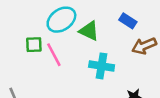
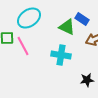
green triangle: (89, 31) -> (67, 27), moved

